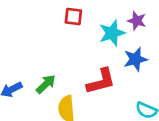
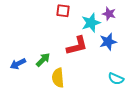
red L-shape: (101, 81) -> (77, 46), moved

